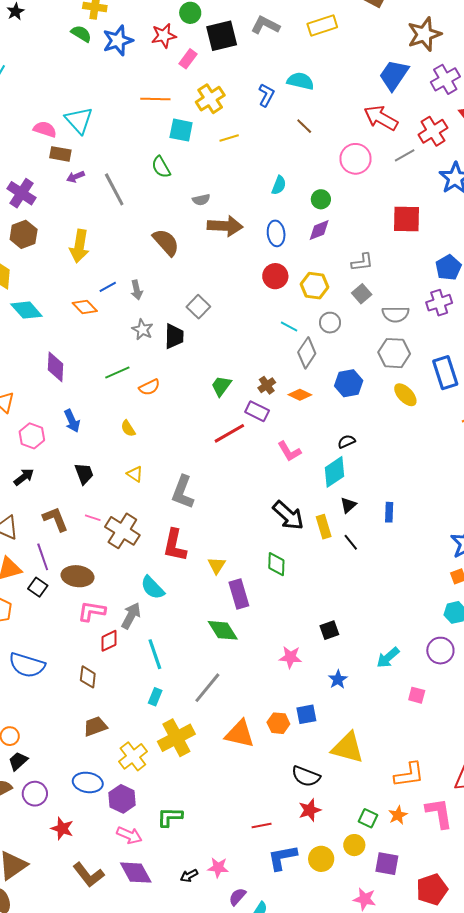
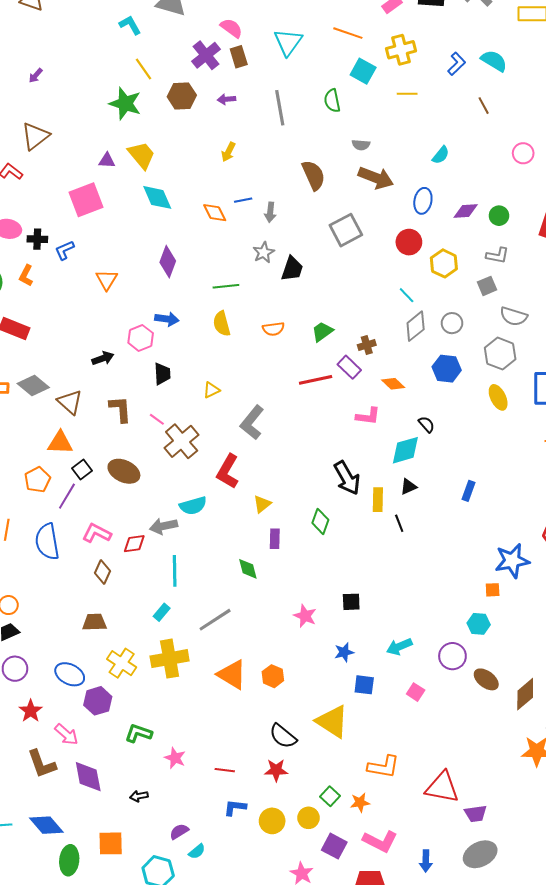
cyan triangle: (79, 120) -> (288, 42), moved
brown rectangle: (60, 154) -> (239, 57), turned 45
pink circle: (356, 159) -> (523, 153), size x0.7
purple arrow: (75, 177) -> (227, 99), moved
purple cross: (21, 193) -> (206, 55), moved
green circle: (321, 199) -> (499, 216), moved
brown hexagon: (24, 234) -> (182, 96), moved
yellow arrow: (79, 246) -> (228, 152), size x0.6
gray square: (198, 307) -> (346, 230), moved, size x1.4
gray circle: (330, 323) -> (452, 323), moved
orange semicircle: (149, 387) -> (273, 329), moved
orange diamond: (300, 395) -> (393, 384), moved
blue arrow: (72, 421) -> (167, 319), turned -75
yellow semicircle: (128, 428) -> (222, 324), moved, size x1.4
pink hexagon: (32, 436) -> (141, 338), moved
black semicircle: (346, 441) -> (426, 424), turned 54
pink L-shape: (289, 451) -> (368, 416), turned -70
yellow triangle: (135, 474) -> (211, 390), turned 42
blue rectangle: (389, 512) -> (469, 491), moved
purple line: (43, 557) -> (67, 496), moved, turned 32
cyan semicircle: (153, 588) -> (193, 506), turned -80
purple rectangle: (239, 594) -> (275, 539), size x0.7
pink L-shape: (92, 611) -> (97, 533), moved
gray arrow: (131, 616) -> (163, 526), turned -148
green diamond: (223, 630) -> (248, 569), size x0.7
blue semicircle: (27, 665) -> (47, 542), turned 45
blue square: (306, 714) -> (364, 685), moved
yellow cross: (133, 756) -> (122, 663), turned -36
pink L-shape: (439, 813) -> (380, 841), moved, turned 108
pink arrow: (129, 835) -> (66, 734), moved
blue L-shape: (282, 857) -> (235, 807), size x0.7
pink star: (218, 868) -> (175, 758), moved

